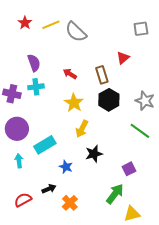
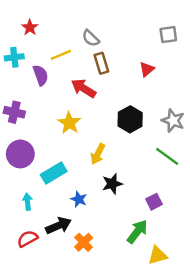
yellow line: (51, 25) -> (61, 55), moved
gray semicircle: (76, 32) -> (91, 38), size x0.7
red arrow: (70, 74) -> (84, 88), size x1.5
brown rectangle: (102, 75) -> (101, 63), moved
cyan cross: (36, 87) -> (14, 57), moved
yellow star: (74, 103) -> (69, 123), moved
cyan arrow: (19, 161) -> (27, 202), moved
black arrow: (49, 189) -> (58, 226), size x1.5

